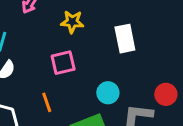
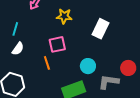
white rectangle: (125, 39) -> (101, 29), turned 36
orange line: (47, 102) -> (47, 63), moved

